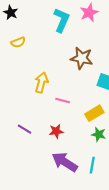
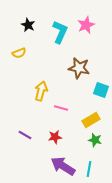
black star: (11, 13) -> (28, 25), moved

